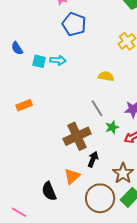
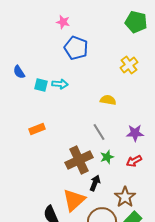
orange rectangle: (24, 105) -> (37, 129), moved
green star: (112, 127) -> (107, 157), moved
orange triangle: (72, 176) -> (74, 200), size x1.4

